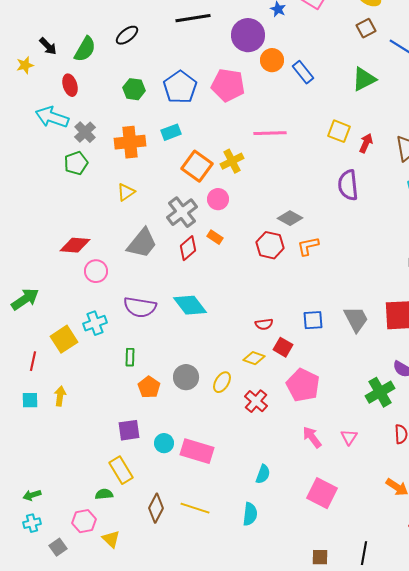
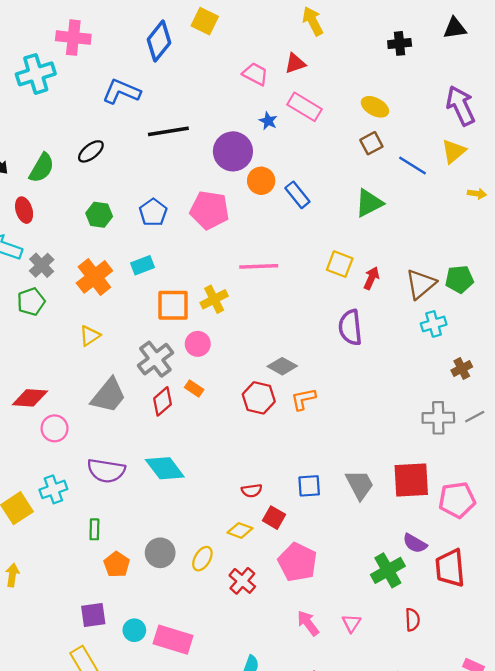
blue pentagon: (180, 87) -> (153, 212), size x0.7
orange cross: (130, 142) -> (94, 277), turned -32
orange square: (197, 166) -> (173, 305), turned -36

